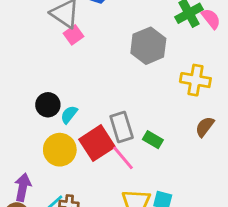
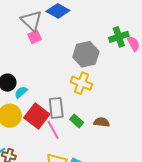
yellow cross: (195, 80) -> (81, 83), moved
brown semicircle: (205, 127) -> (102, 122), moved, turned 49
red square: (97, 143) -> (37, 116), turned -30

